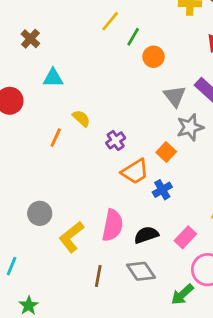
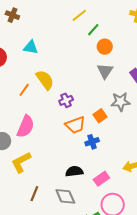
brown cross: (30, 39) -> (12, 15), moved, turned -32
gray triangle: (175, 96) -> (105, 71), moved
yellow semicircle: (81, 118) -> (45, 80), size x1.5
pink semicircle: (113, 225) -> (26, 126), moved

